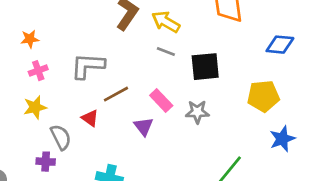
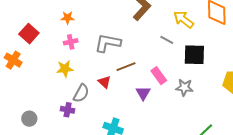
yellow arrow: (166, 22) -> (183, 19), moved
gray semicircle: (61, 137) -> (81, 93), turned 48

